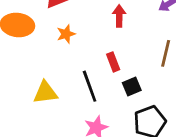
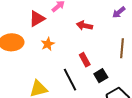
red arrow: (119, 16) -> (85, 26), turned -70

